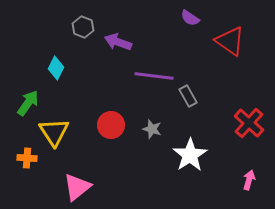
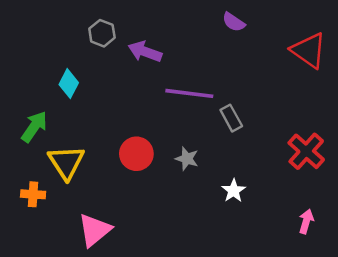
red triangle: (230, 41) -> (309, 50), moved
white star: (190, 155) -> (234, 191), size x0.6

